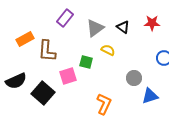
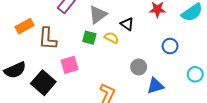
black triangle: (123, 27) -> (127, 24), moved
green square: (86, 62) -> (89, 38), moved

